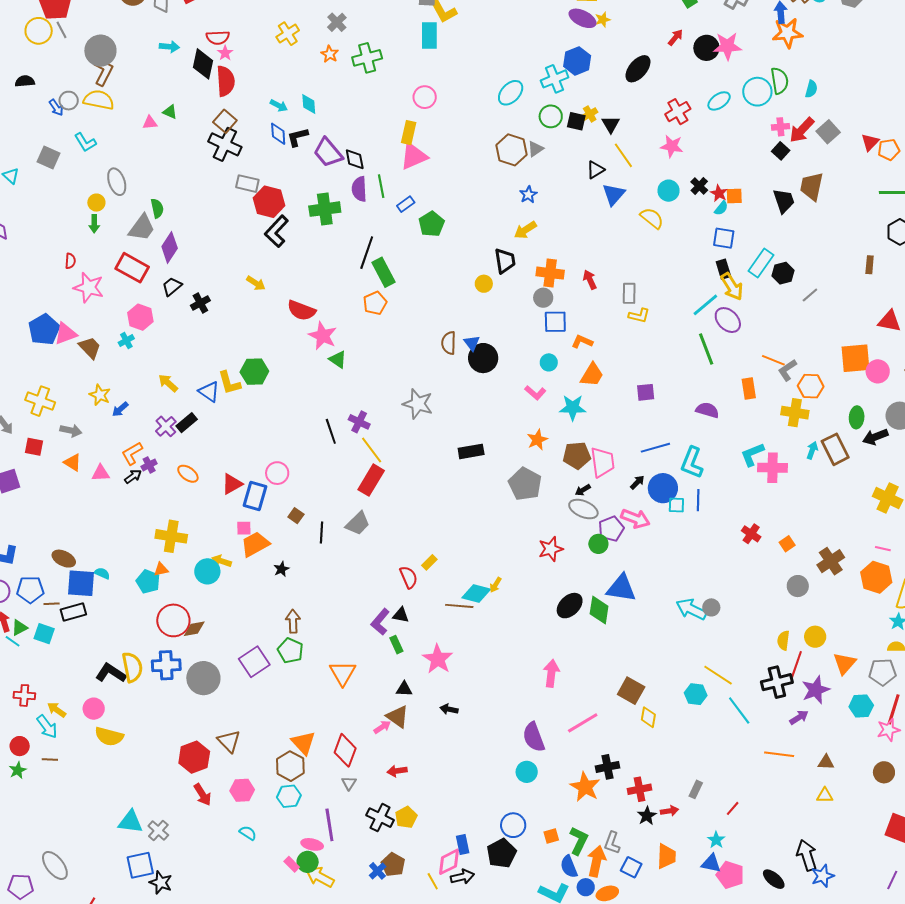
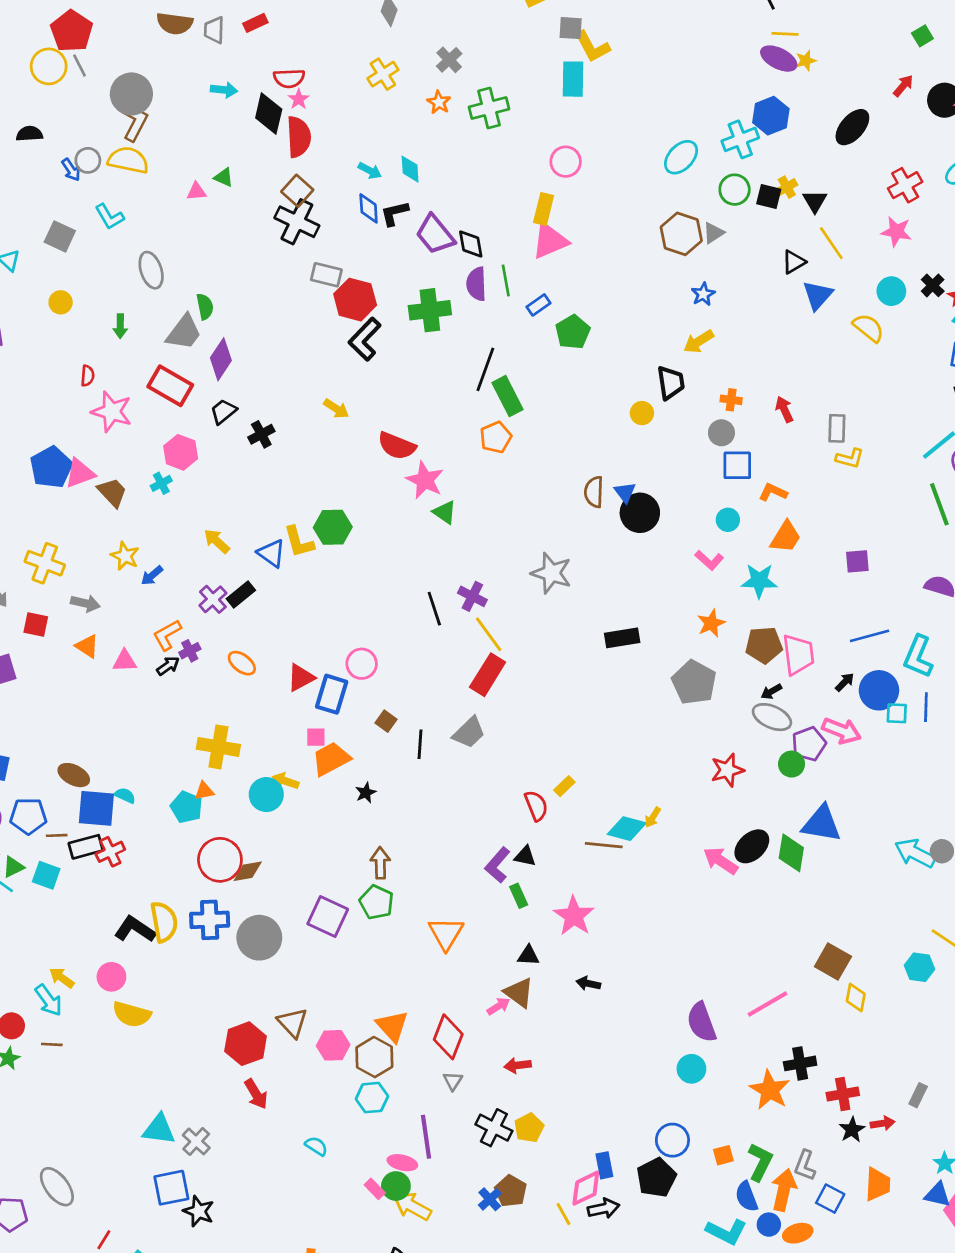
yellow circle: (96, 203) -> (61, 302), moved
orange cross: (550, 273) -> (731, 400), size x0.6
purple square: (254, 662) -> (328, 917), turned -32
pink arrow: (551, 673) -> (721, 861), moved, turned -64
red cross: (24, 695) -> (110, 852), moved, turned -30
pink hexagon: (242, 790) -> (333, 1045), moved

